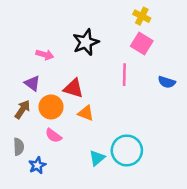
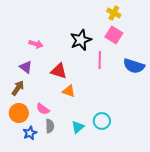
black star: (86, 42) -> (81, 40), moved
blue semicircle: (167, 82) -> (134, 66), size x1.5
orange circle: (51, 107) -> (19, 113), moved
gray semicircle: (19, 147) -> (50, 126), moved
cyan circle: (127, 150) -> (102, 121), size x0.7

